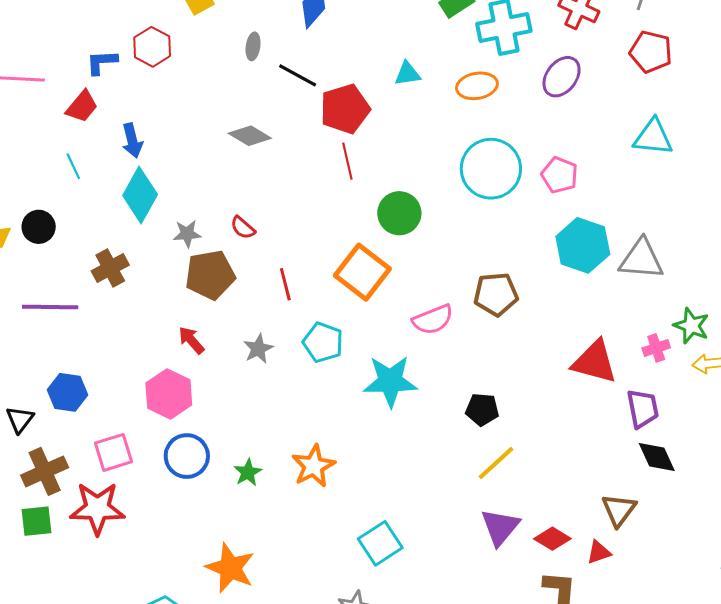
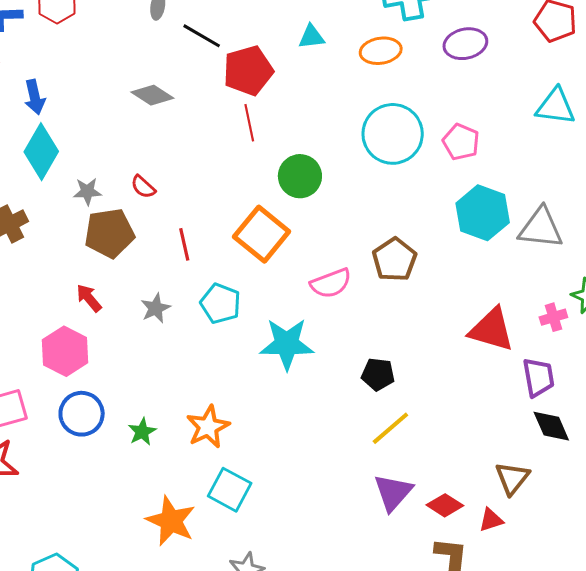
purple ellipse: (562, 77) -> (465, 44), turned 39
brown pentagon: (496, 294) -> (394, 260), turned -30
cyan square: (380, 543) -> (230, 490), moved, turned -30
orange star: (230, 568) -> (171, 521), moved

